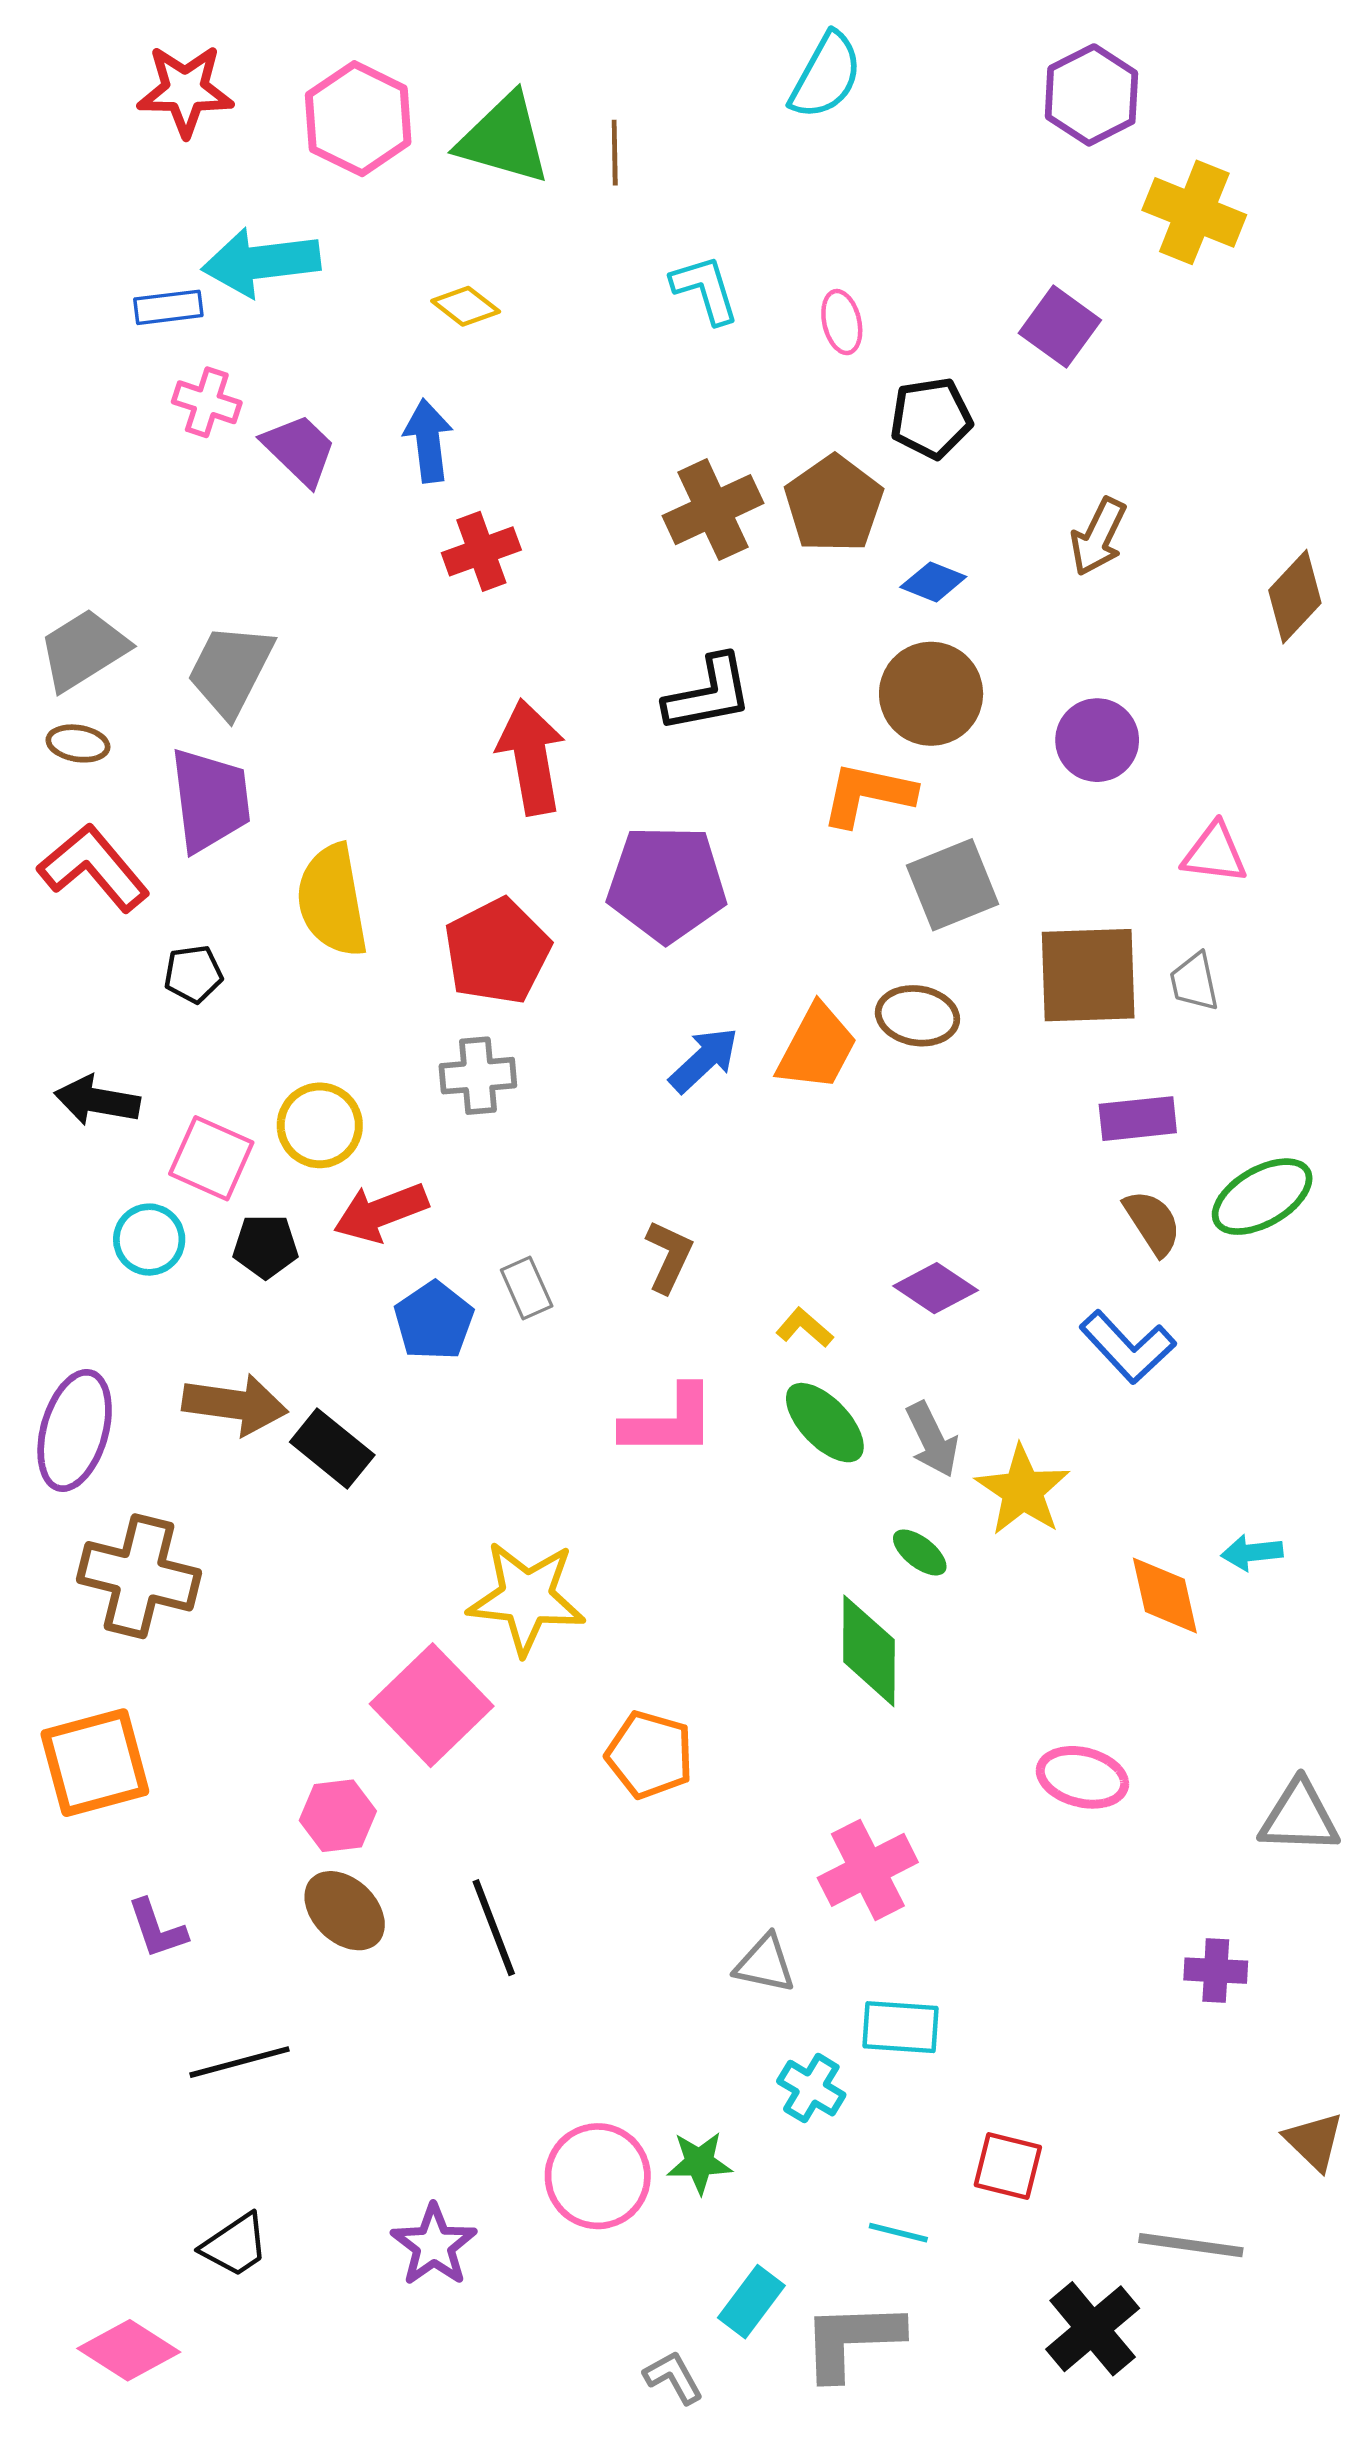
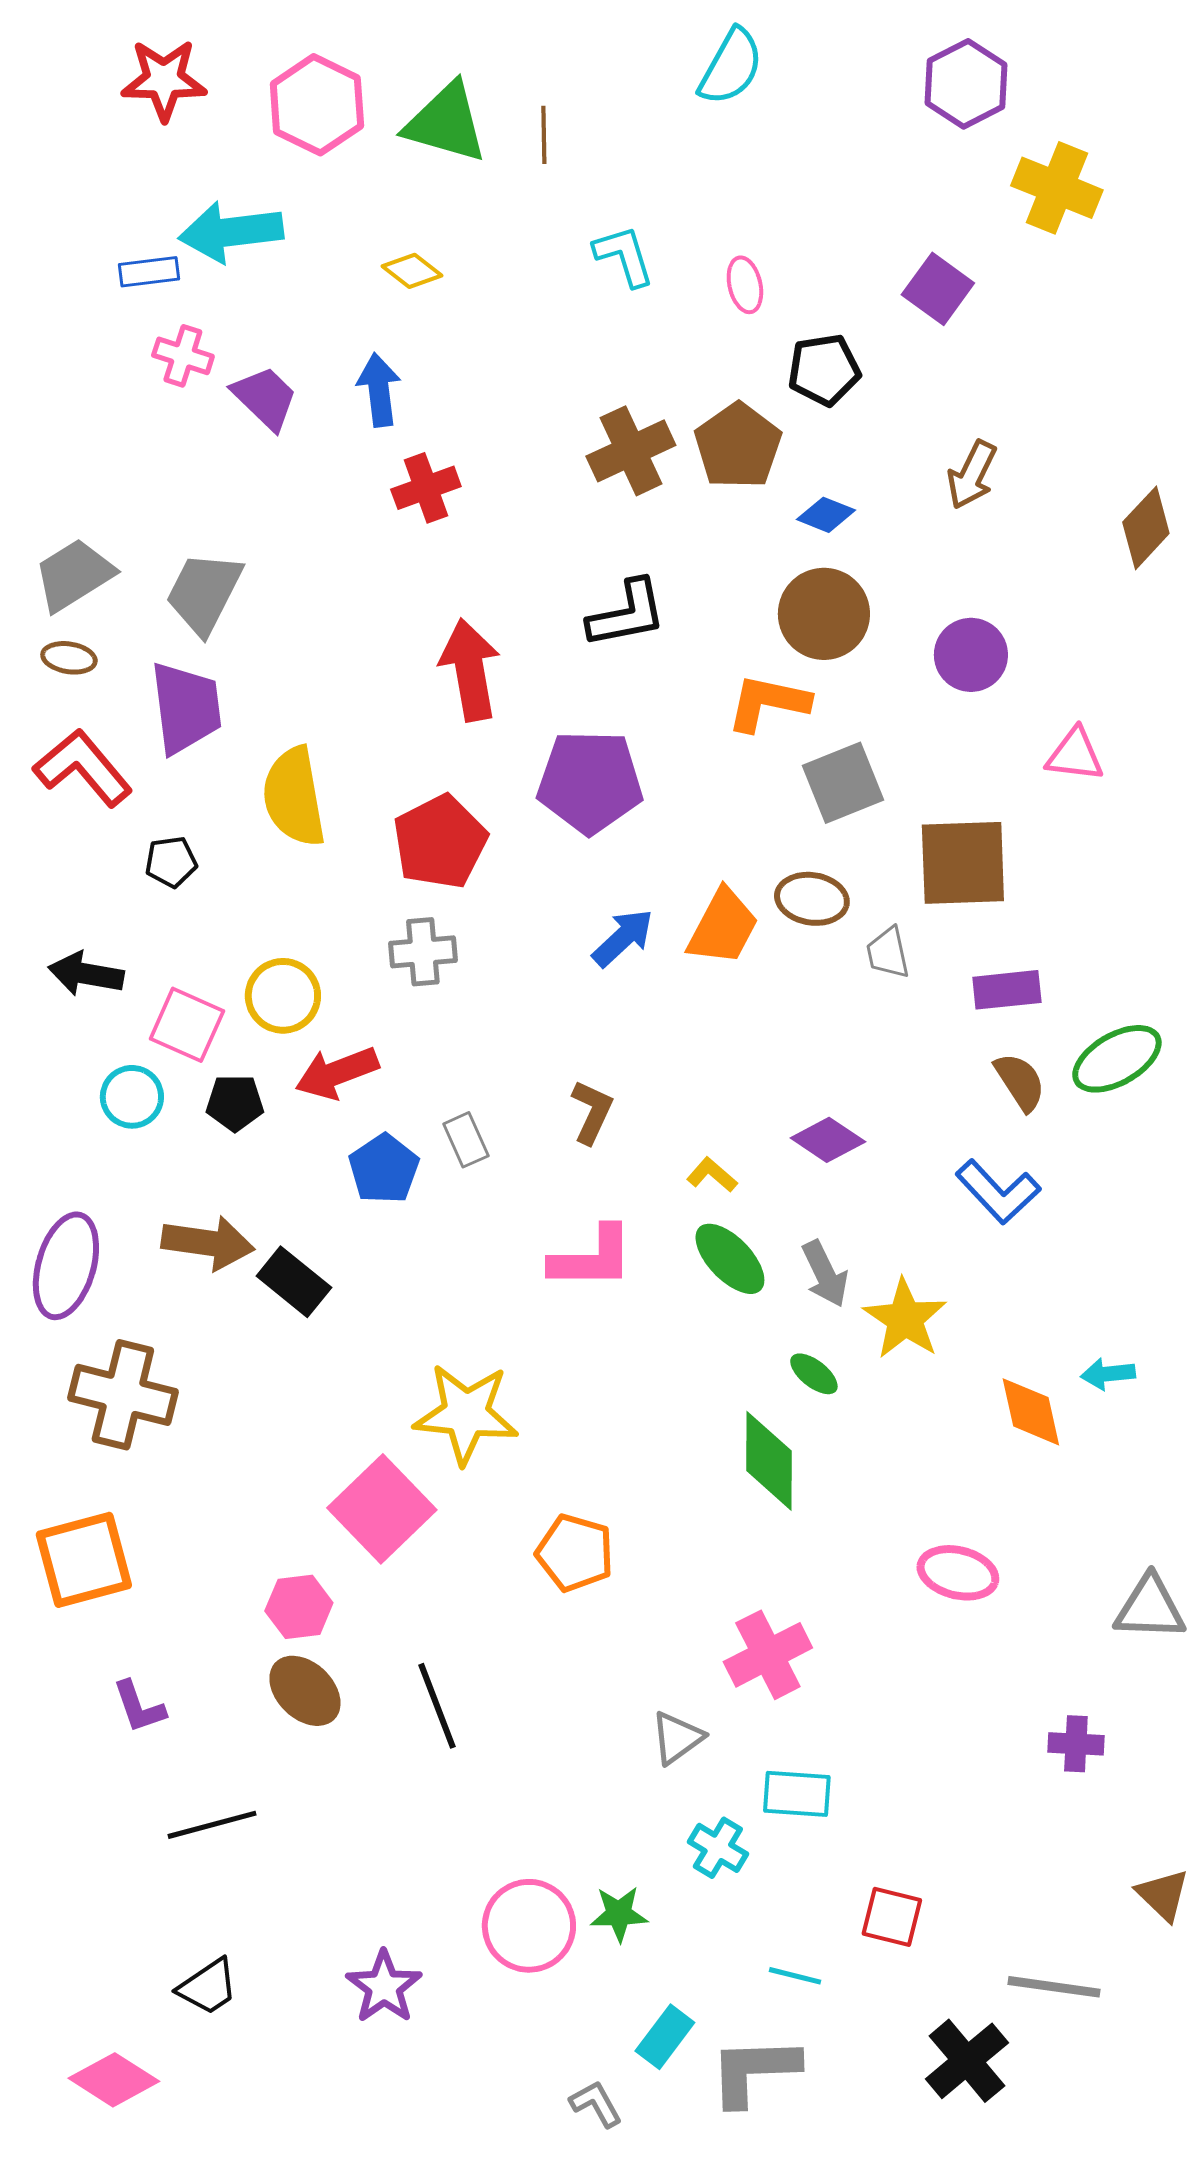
gray trapezoid: (1194, 982) -> (888, 953), moved
gray triangle: (765, 1964) -> (677, 1738), turned -48

